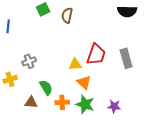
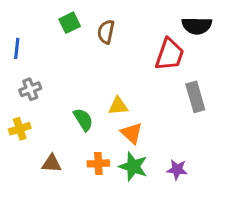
red trapezoid: (96, 54) -> (170, 54), moved
gray cross: (29, 61) -> (30, 89), moved
green semicircle: (46, 87) -> (83, 120), moved

